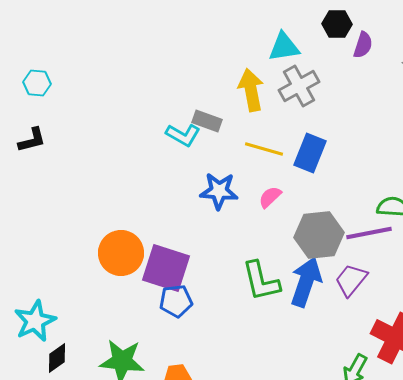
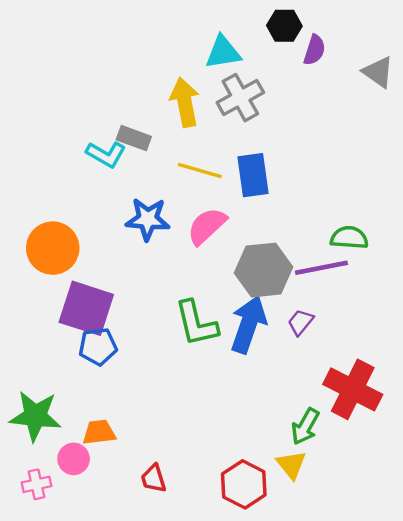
blue rectangle: (310, 153) -> (253, 175), turned -30
pink semicircle: (270, 197) -> (207, 226), size x1.5
orange circle: (121, 253) -> (53, 248), moved
purple trapezoid: (351, 280) -> (301, 322), size x0.7

